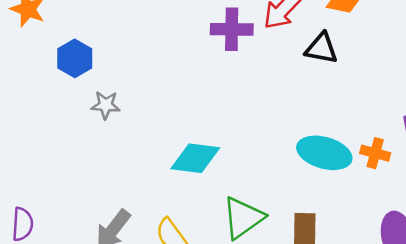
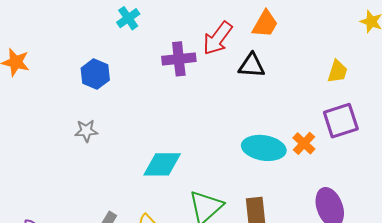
blue hexagon: (75, 58) -> (95, 74), moved
orange cross: (375, 153) -> (304, 143), turned 35

